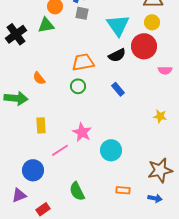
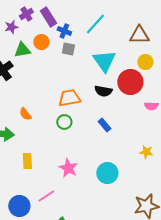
yellow circle: (152, 22) -> (145, 62), moved
green triangle: (46, 25) -> (22, 50), moved
black semicircle: (117, 55) -> (103, 91), turned 36
pink line: (60, 150) -> (46, 196), moved
cyan circle: (111, 150) -> (107, 173), moved

